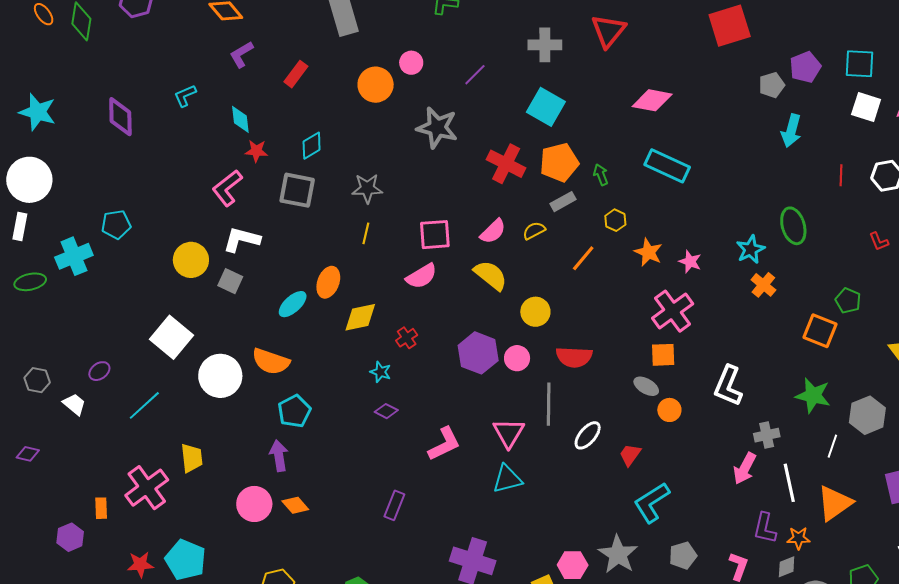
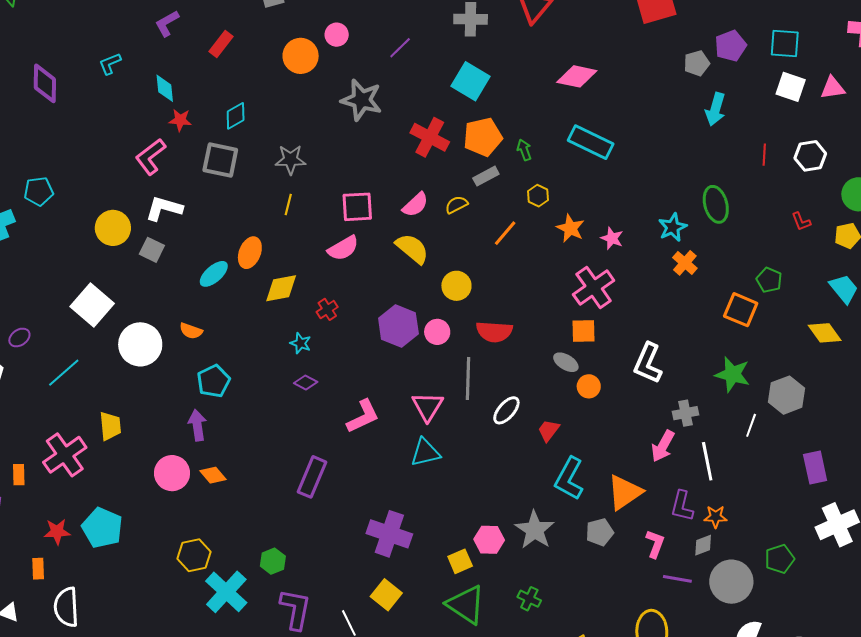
orange semicircle: (271, 361) -> (191, 331), size x0.6
cyan L-shape: (652, 502) -> (569, 479), turned -30
orange triangle: (835, 503) -> (625, 492), moved
purple rectangle: (394, 505) -> (312, 477), size x1.4

